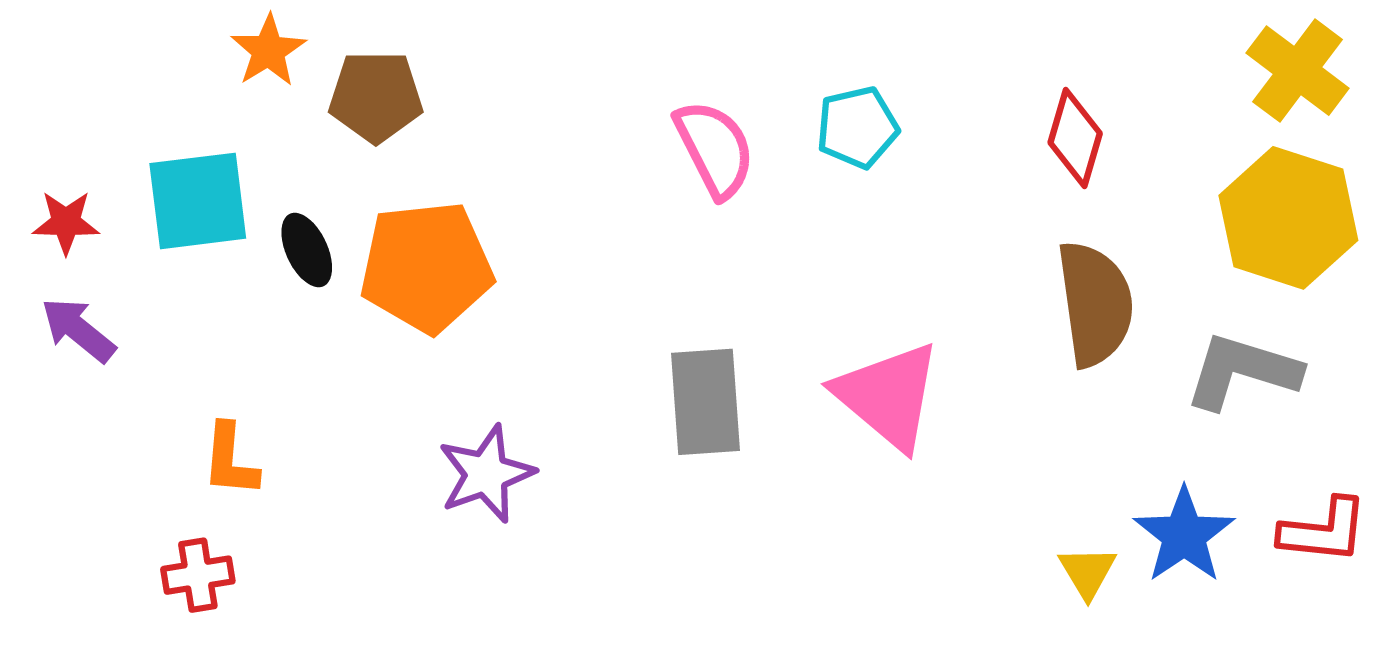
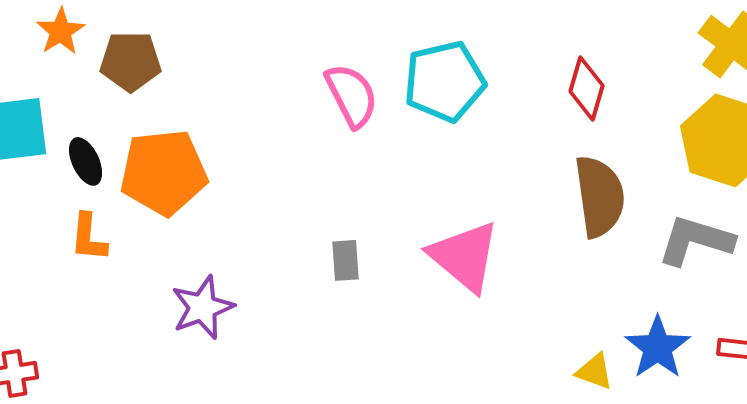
cyan pentagon: (857, 127) -> (445, 81), size x1.5
gray rectangle: (705, 402) -> (346, 260), size x0.6
orange L-shape: (230, 460) -> (89, 237), moved
yellow triangle: (1087, 572) -> (595, 371), turned -39

